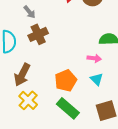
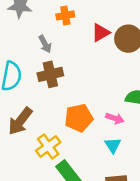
orange pentagon: (66, 80) -> (79, 118), moved
yellow cross: (28, 100) -> (48, 146), moved

